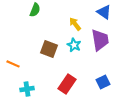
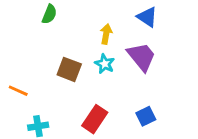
yellow arrow: (75, 24) -> (106, 34), turned 48
purple trapezoid: (100, 40) -> (142, 57), turned -30

